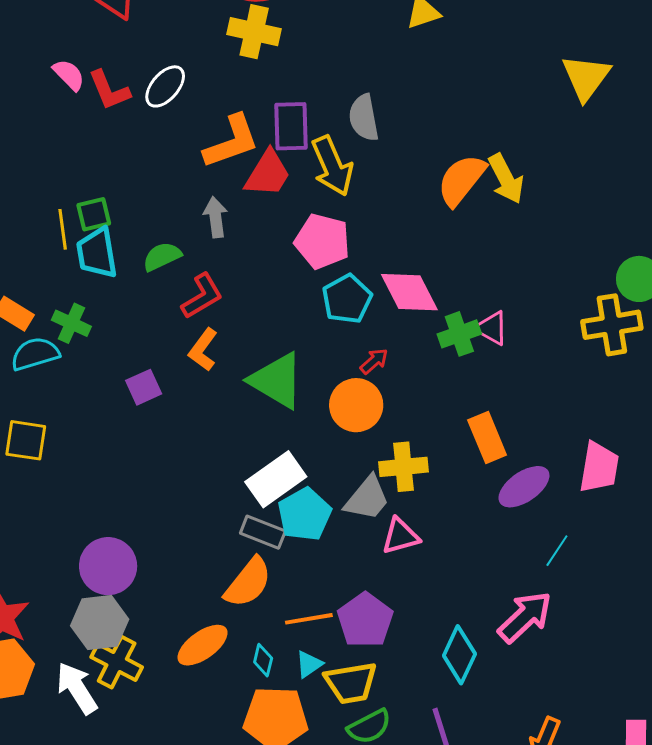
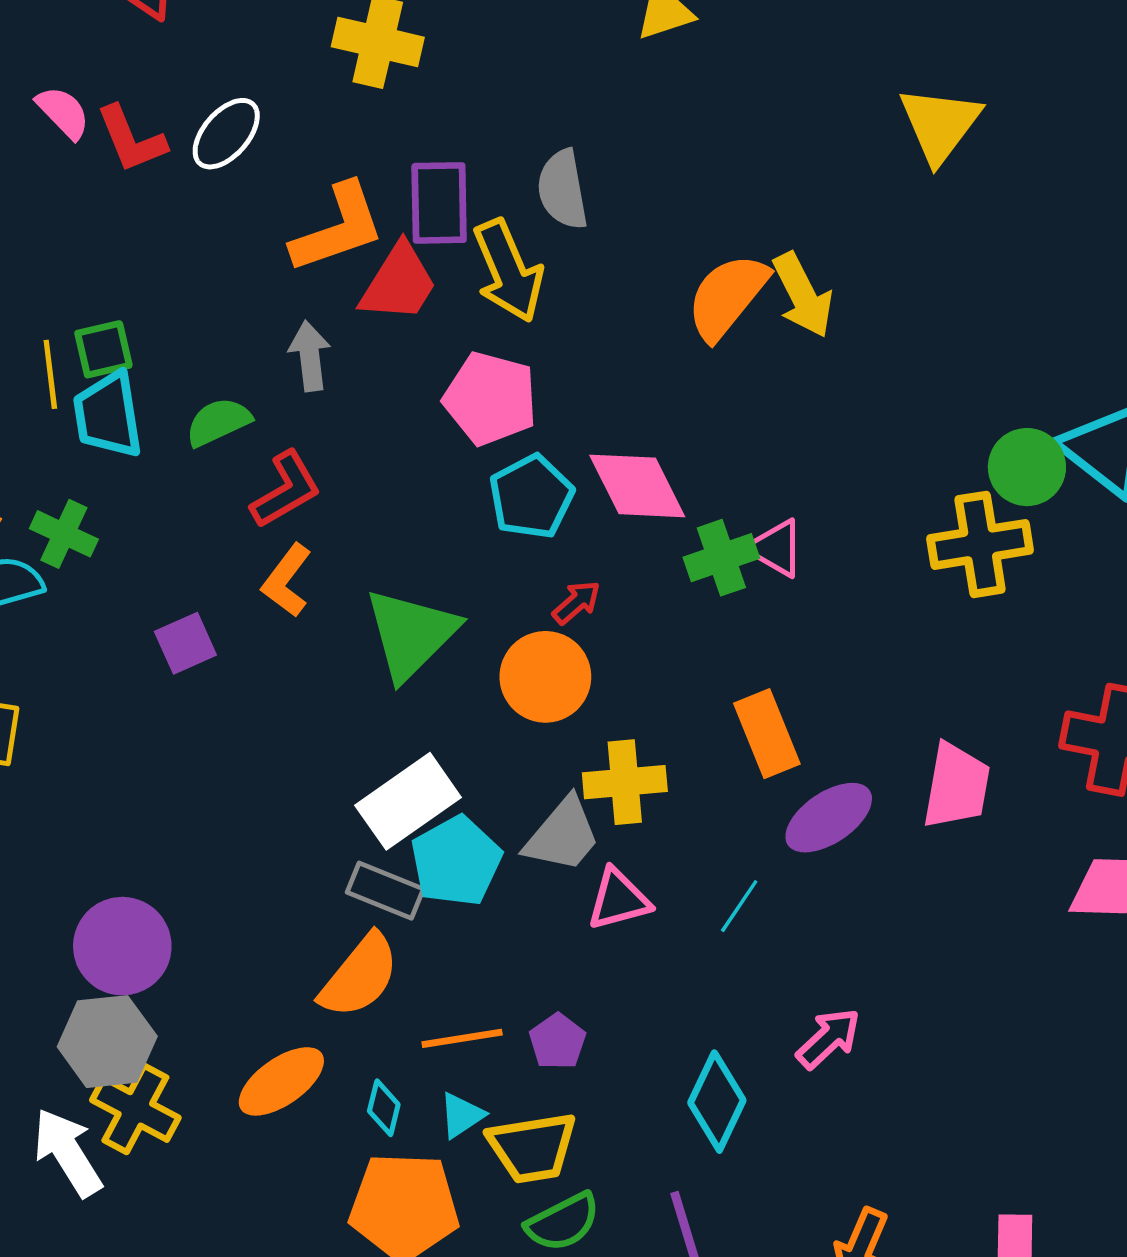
green triangle: (277, 381) -> (411, 634), turned 44
cyan line: (557, 551) -> (739, 906), moved
pink arrow: (525, 617) -> (828, 1038), size x0.7
purple pentagon: (365, 620) -> (558, 1041), size x0.6

